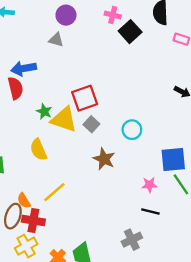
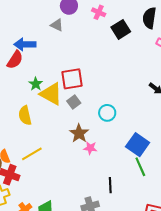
pink cross: (113, 15) -> (99, 12), moved
red semicircle: (15, 88) -> (15, 60), turned 36
blue square: (173, 160) -> (138, 145), turned 30
pink star: (149, 185) -> (90, 148), moved
black line: (150, 212) -> (110, 185), turned 63

